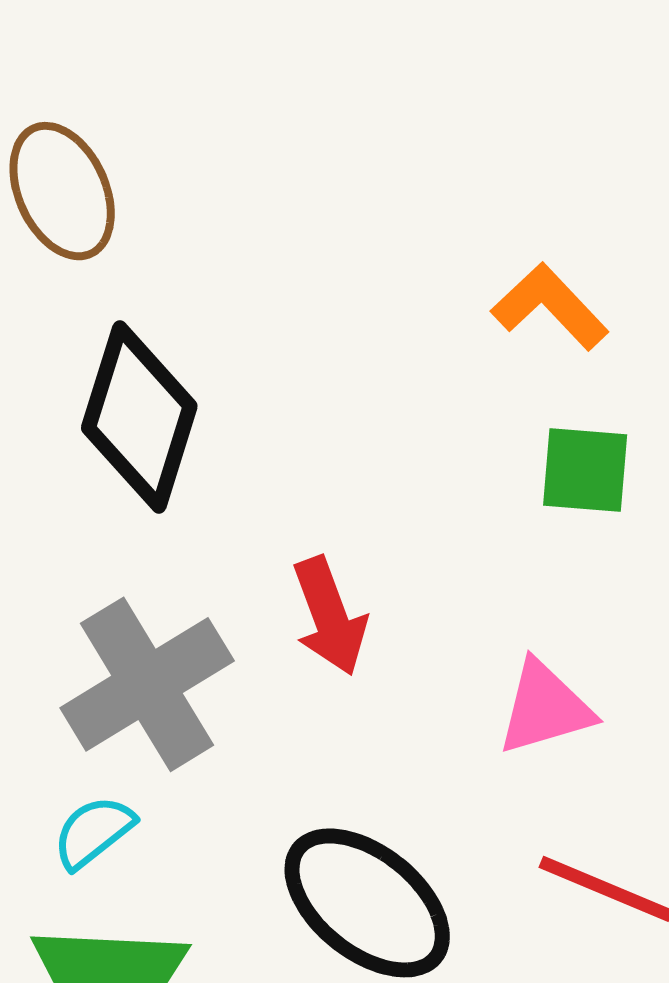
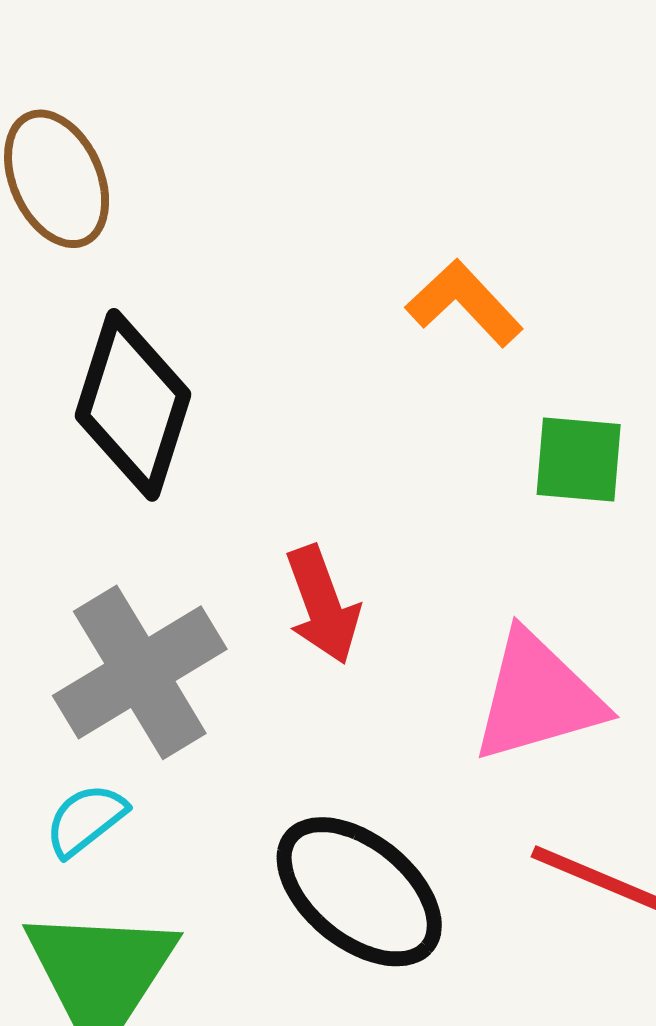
orange L-shape: (550, 307) -> (464, 303), moved
pink triangle: (545, 708) -> (538, 697), size x1.4

